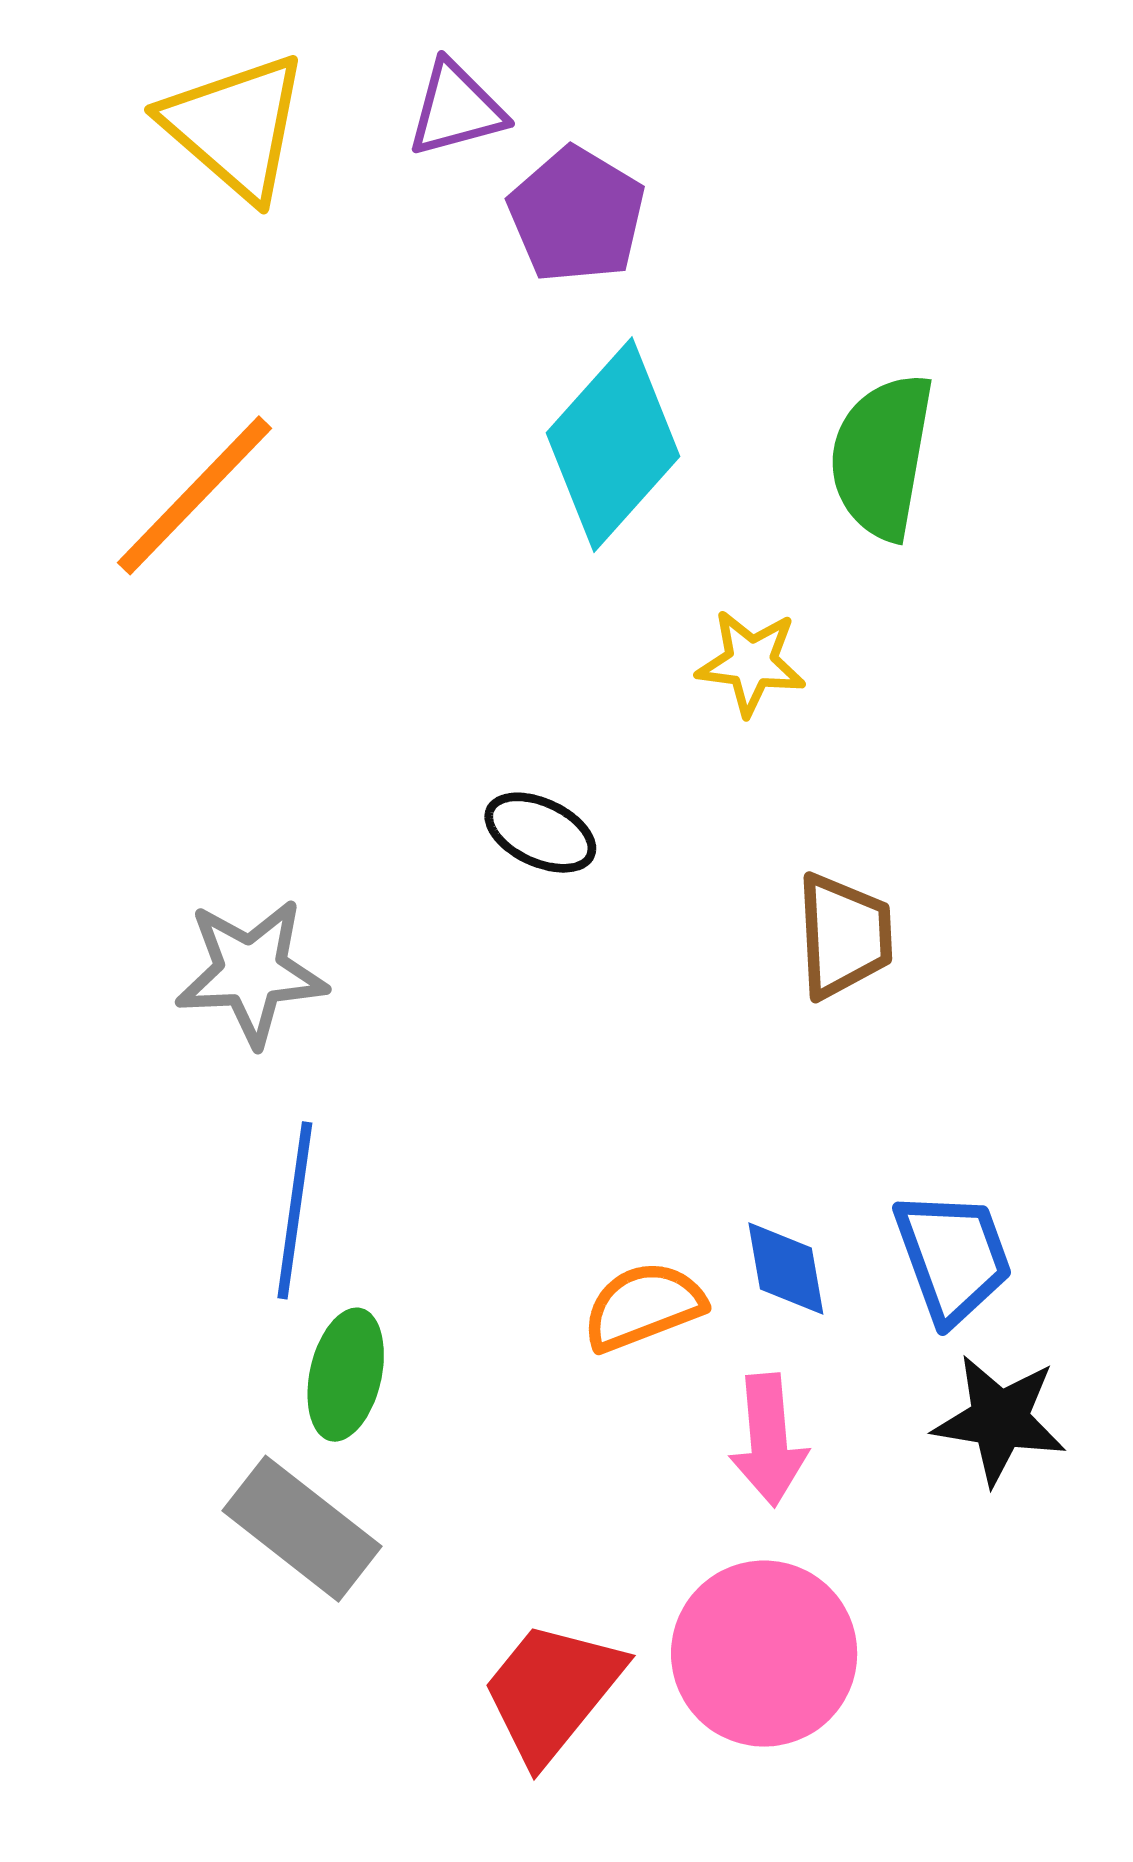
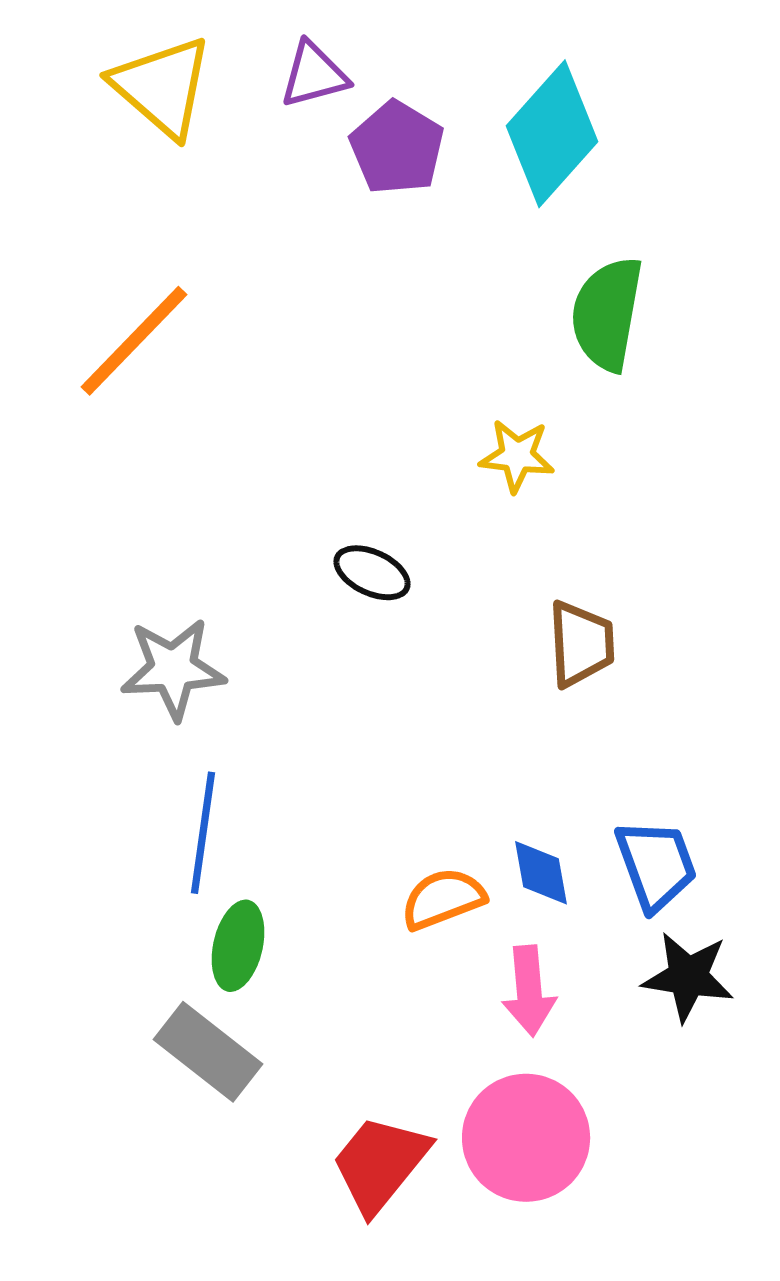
cyan diamond: (613, 445) -> (552, 134), moved

